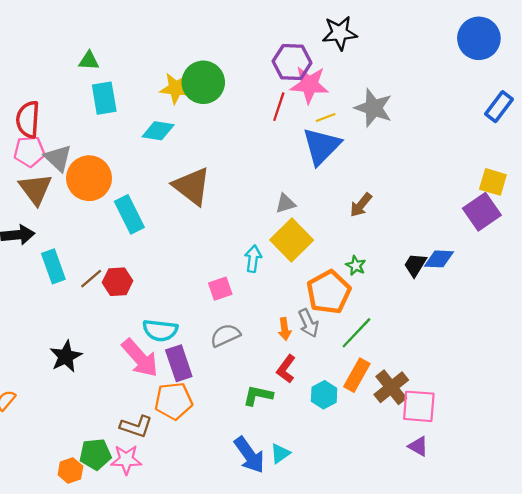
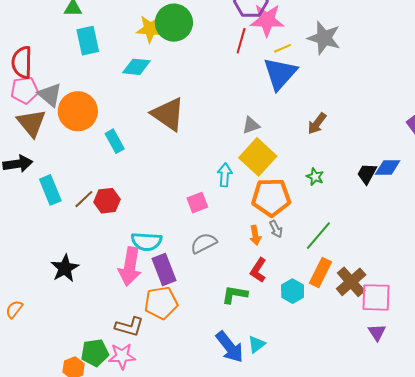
cyan rectangle: (129, 214) -> (115, 141), size x0.7
orange pentagon: (329, 292) -> (271, 197), moved, turned 30
gray arrow: (308, 323) -> (276, 229), size x0.7
pink arrow: (140, 358) -> (130, 267), turned 54
purple triangle: (418, 446) -> (377, 332), turned 30

